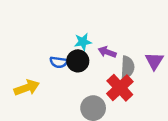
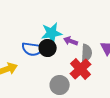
cyan star: (83, 42) -> (52, 33), size x1.5
blue semicircle: (59, 62) -> (33, 49), size x1.5

